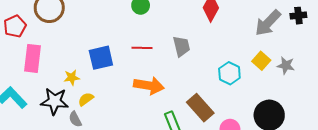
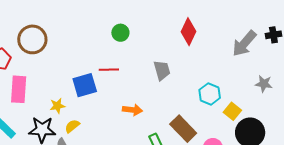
red line: (142, 48) -> (109, 70), moved
yellow square: (261, 61) -> (232, 111), moved
orange arrow: (149, 86) -> (132, 110), size x0.7

